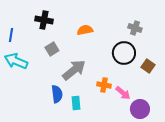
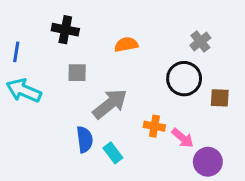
gray cross: (135, 28) -> (200, 42), turned 32
gray square: (52, 49) -> (77, 73), turned 32
brown square: (148, 66) -> (220, 98), turned -32
cyan rectangle: (76, 103) -> (113, 153), turned -32

